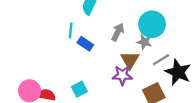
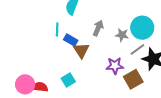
cyan circle: (152, 24) -> (142, 28), moved
brown triangle: (130, 60) -> (81, 50), moved
purple star: (122, 75) -> (115, 66), moved

